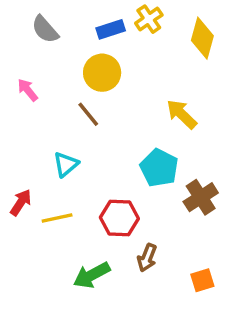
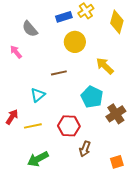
gray semicircle: (45, 29) -> (30, 29), moved
yellow circle: (102, 73) -> (75, 42), moved
brown line: (88, 114) -> (59, 73), moved, turned -63
green arrow: (92, 275) -> (38, 159), moved

